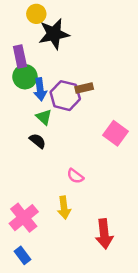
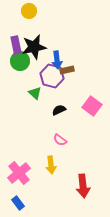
black star: (54, 34) -> (34, 47), moved
blue arrow: (40, 89) -> (57, 60), moved
black semicircle: (38, 141) -> (59, 110), moved, turned -64

